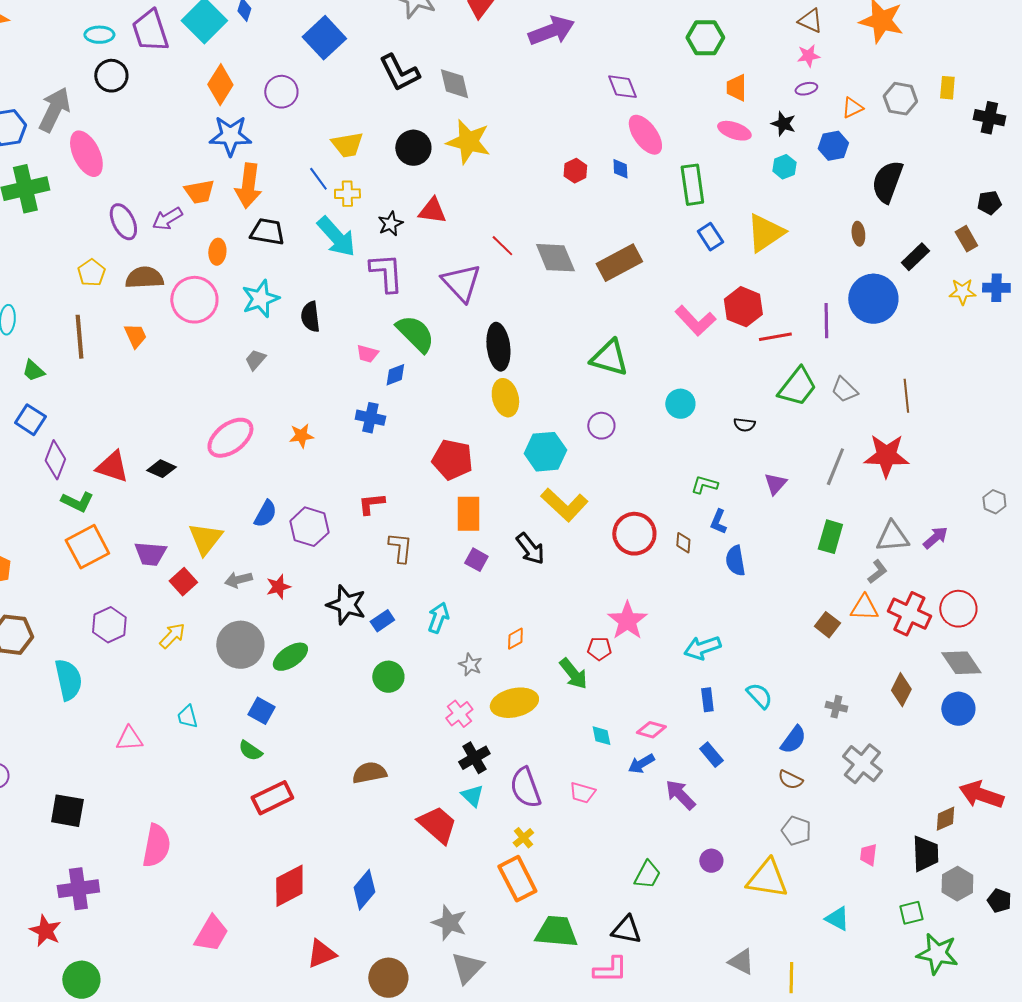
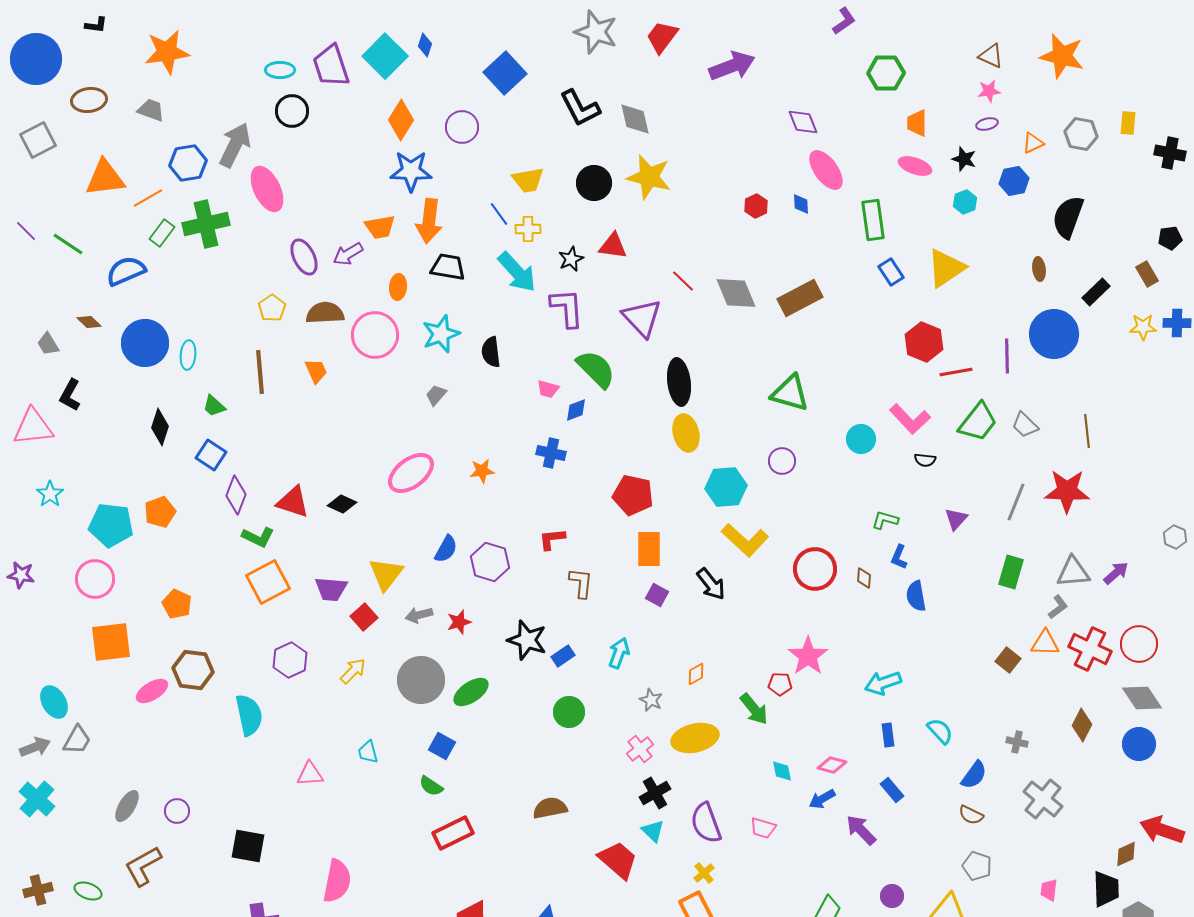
pink L-shape: (695, 321) -> (910, 419), moved

